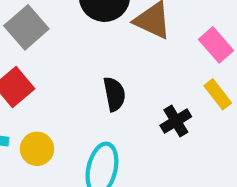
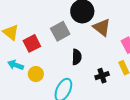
gray square: (26, 27) -> (60, 31), moved

